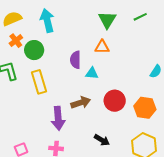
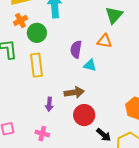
red circle: (115, 101) -> (84, 115), moved
purple arrow: (58, 118) -> (49, 104), size x0.6
black arrow: (102, 140) -> (104, 135), moved

